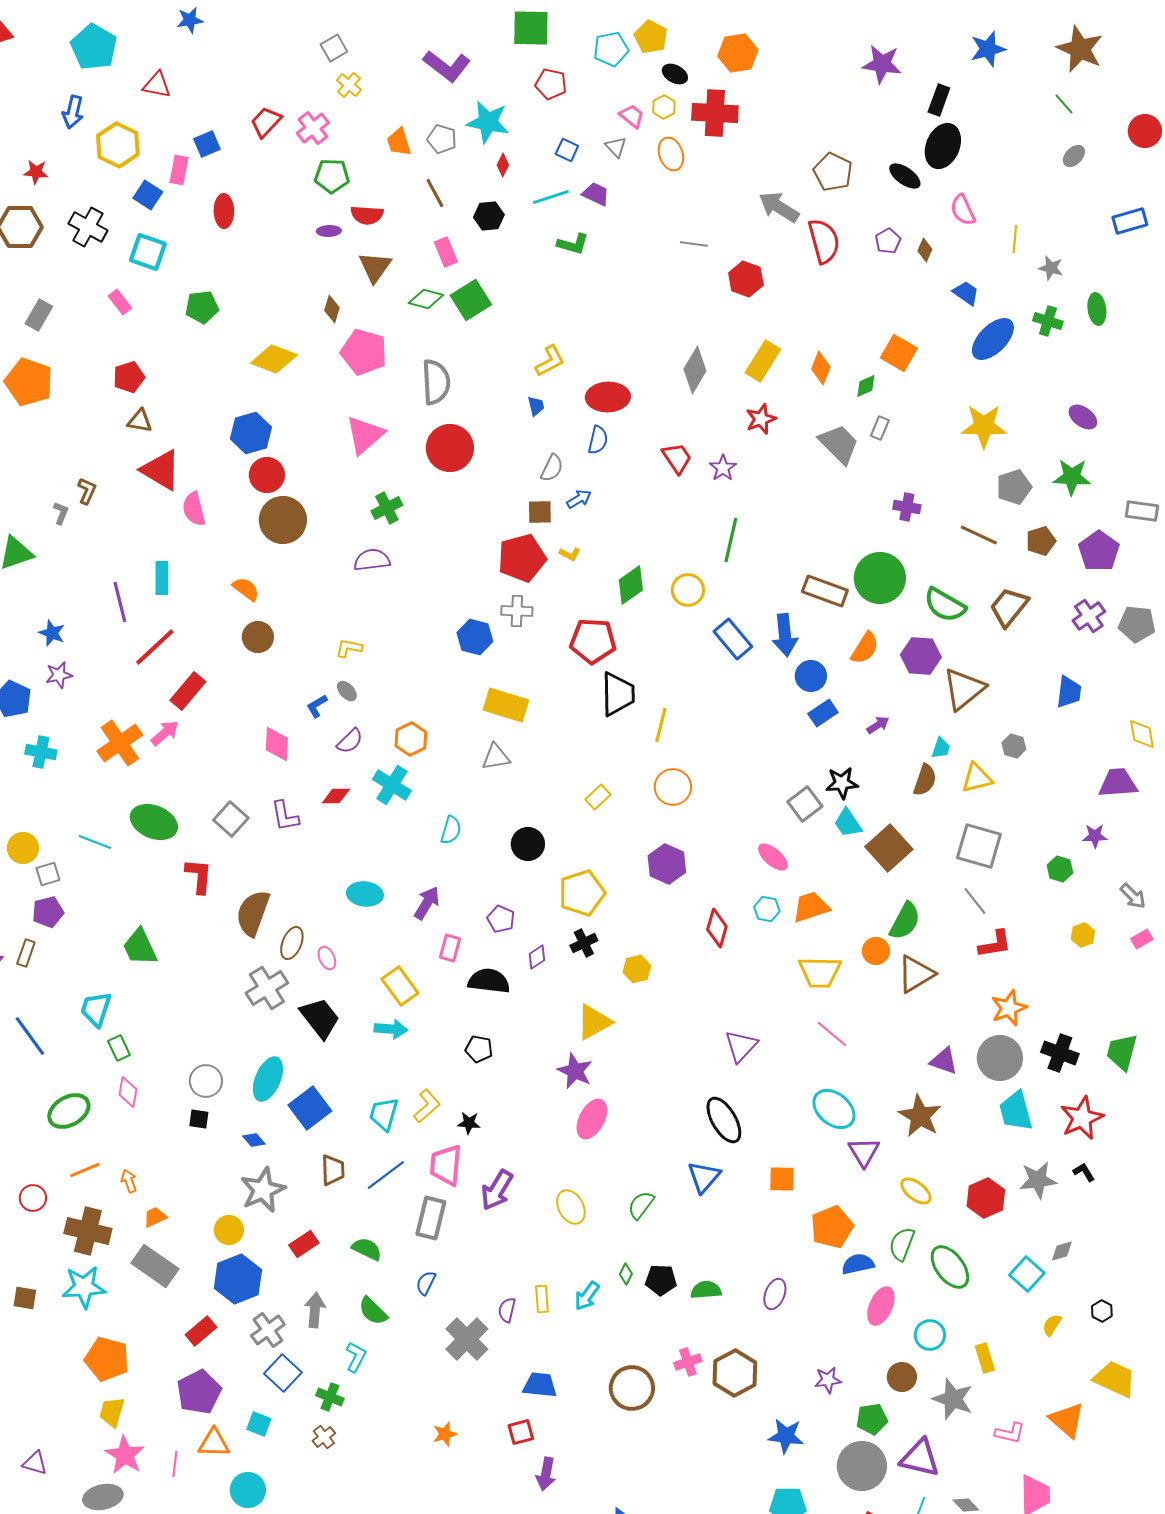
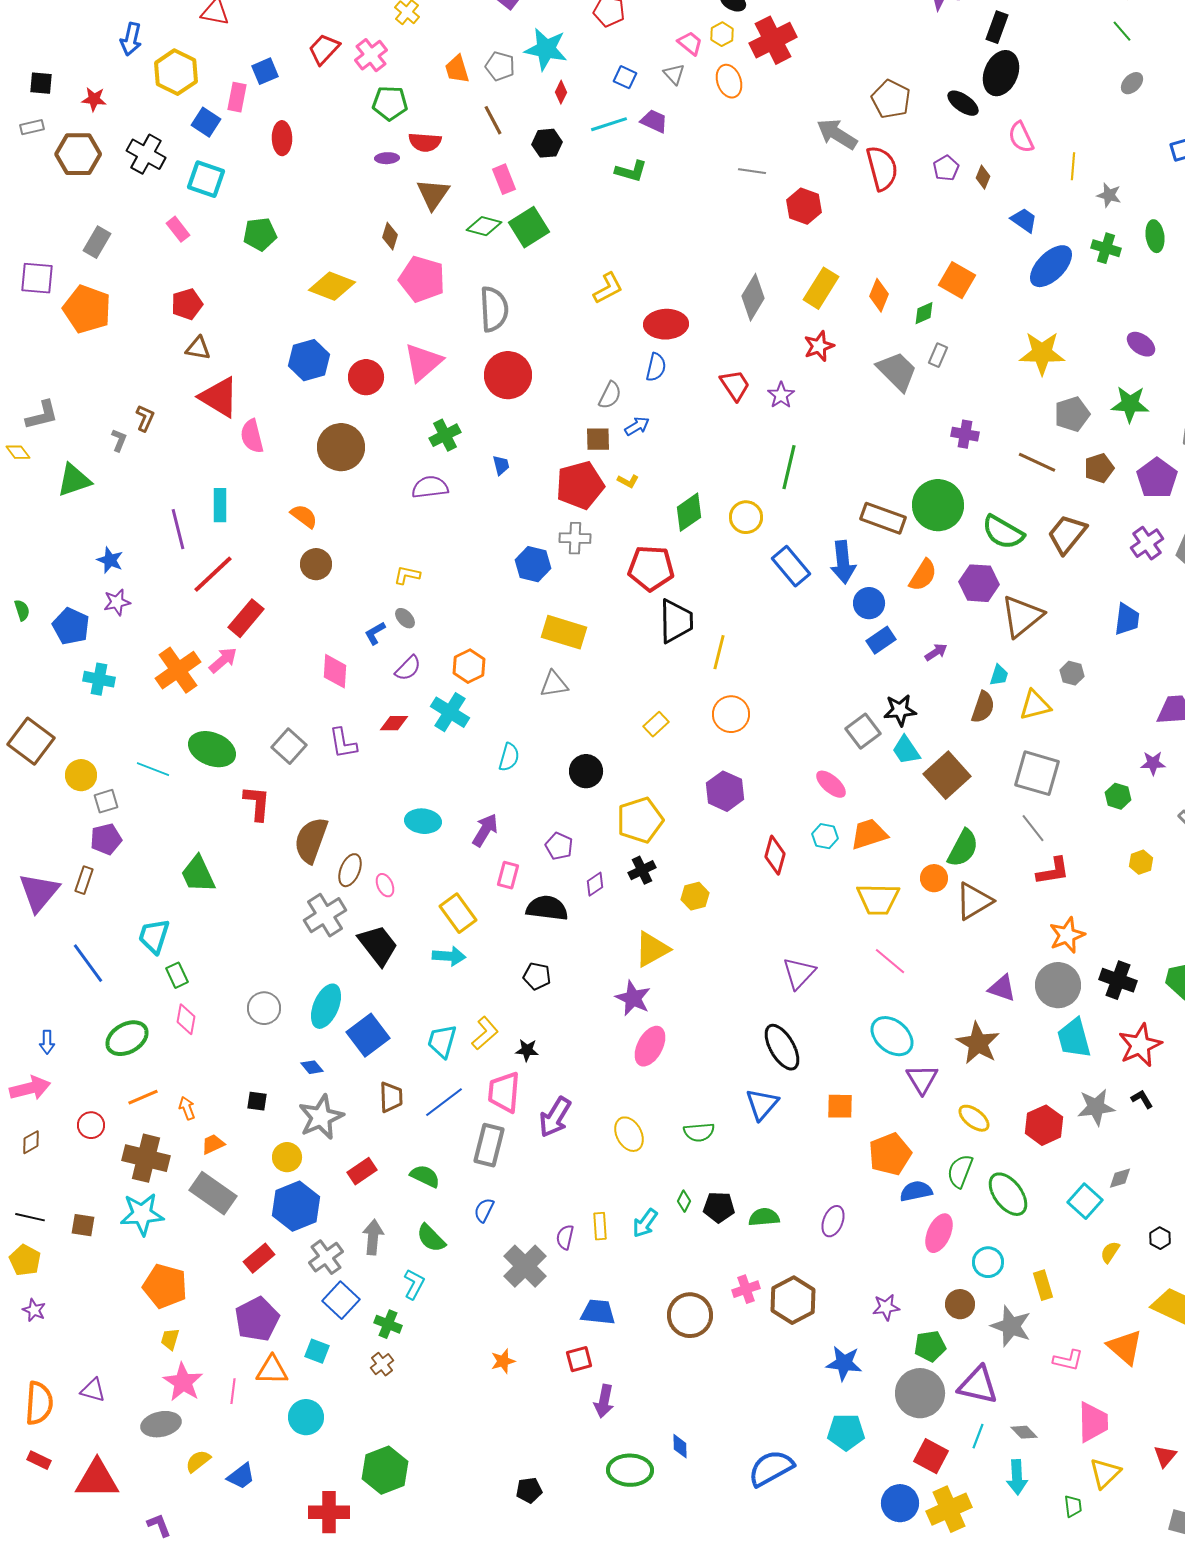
red cross: (715, 113) -> (773, 40), turned -30
blue trapezoid: (536, 406) -> (501, 465), moved
red circle: (267, 475) -> (366, 377), moved
black square: (199, 1119) -> (257, 1101), moved
green semicircle: (641, 1205) -> (699, 1132), turned -132
yellow trapezoid: (112, 1412) -> (170, 1339), size x0.7

